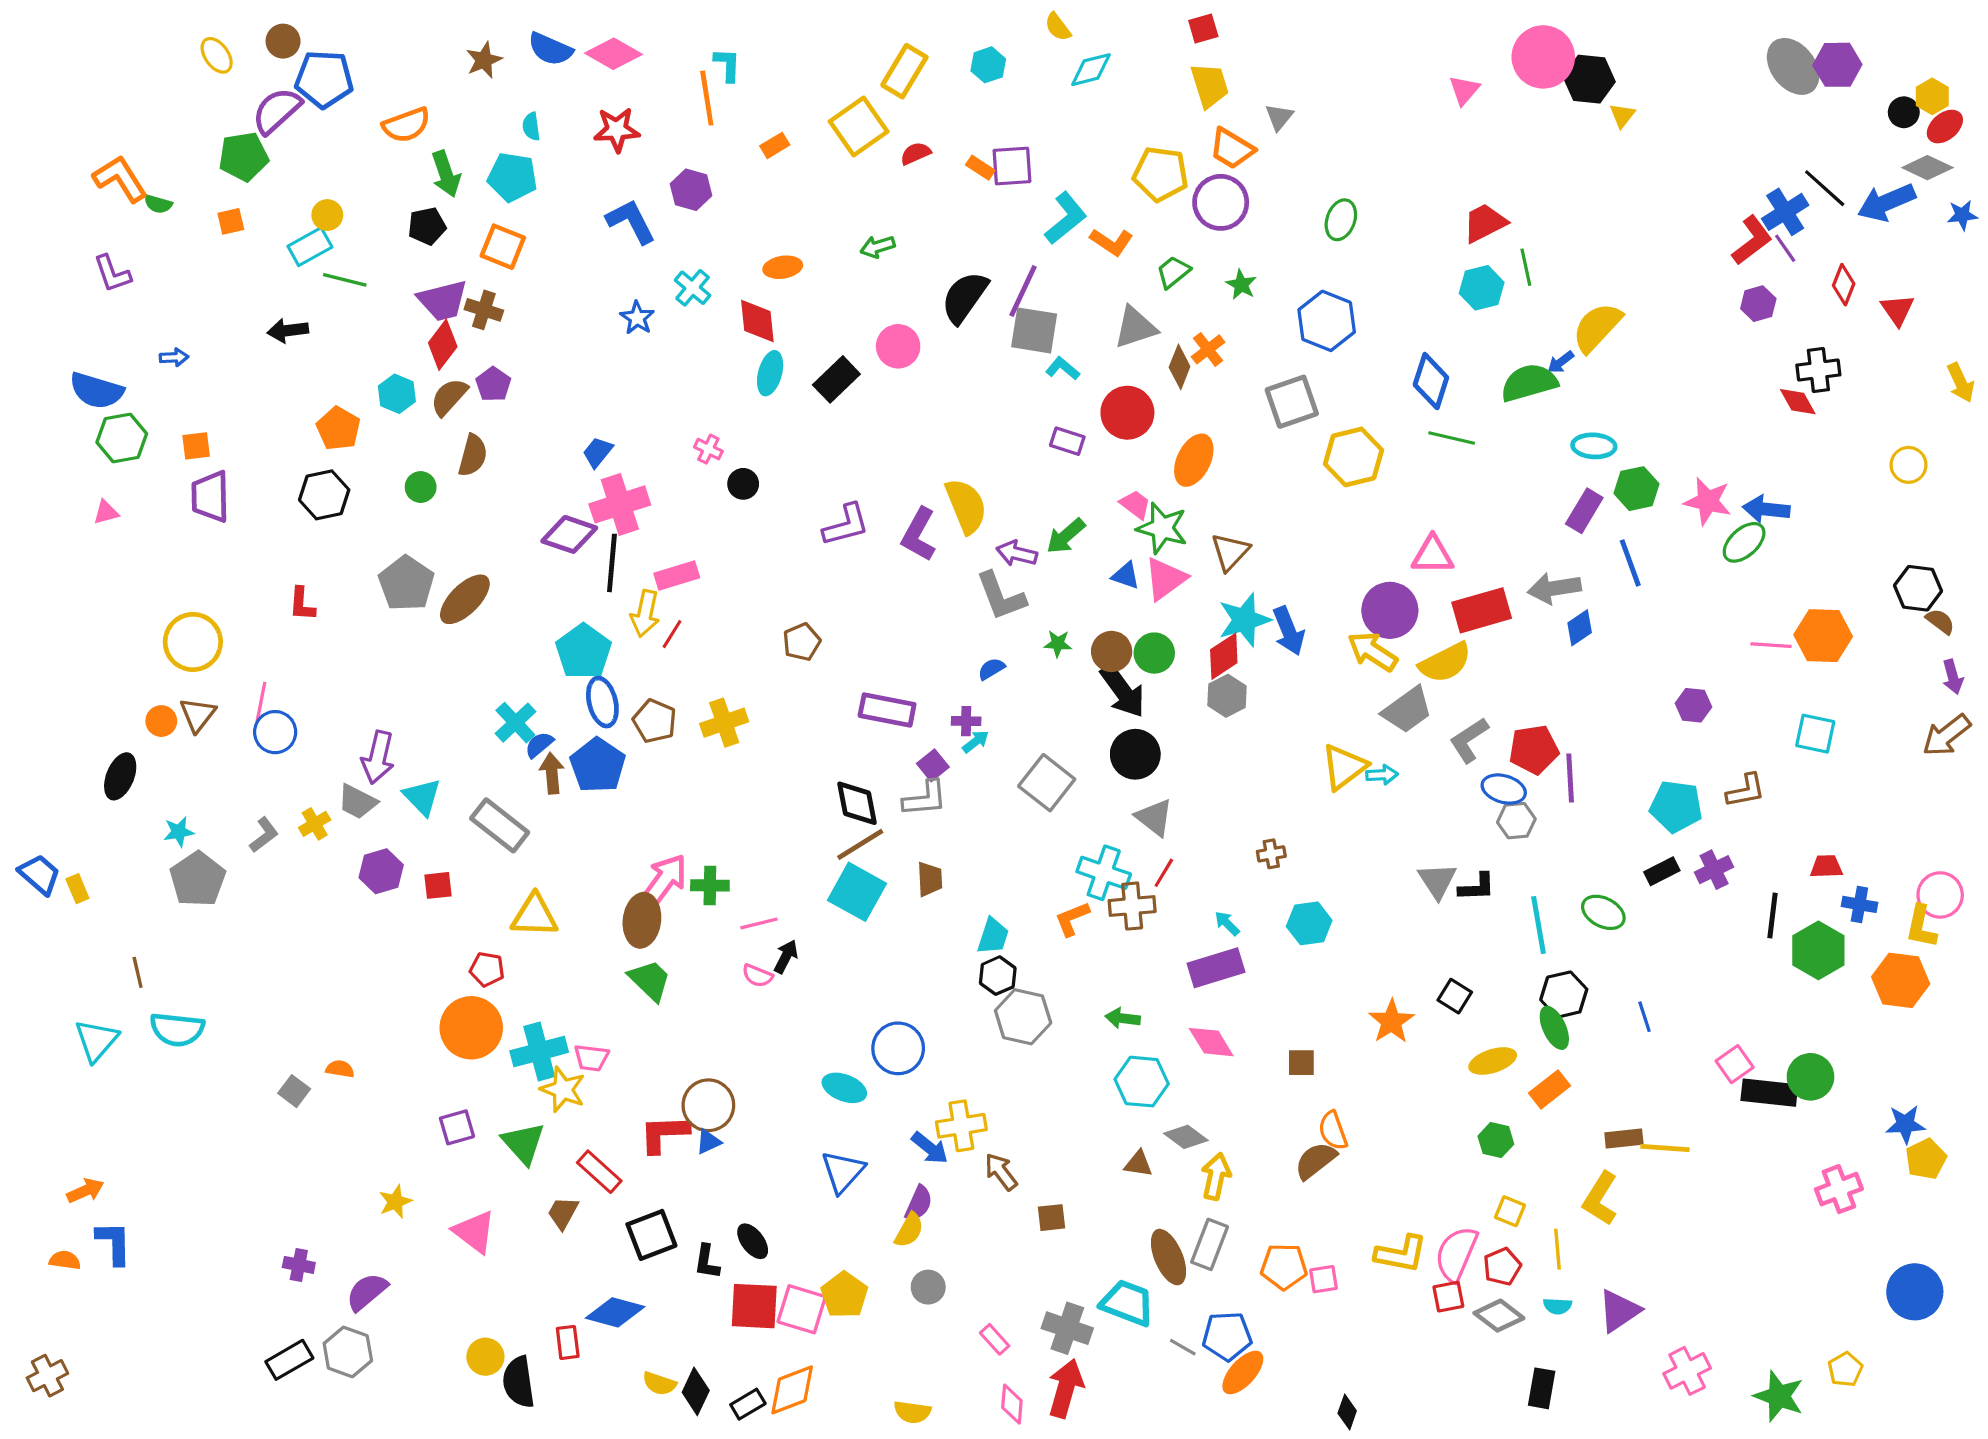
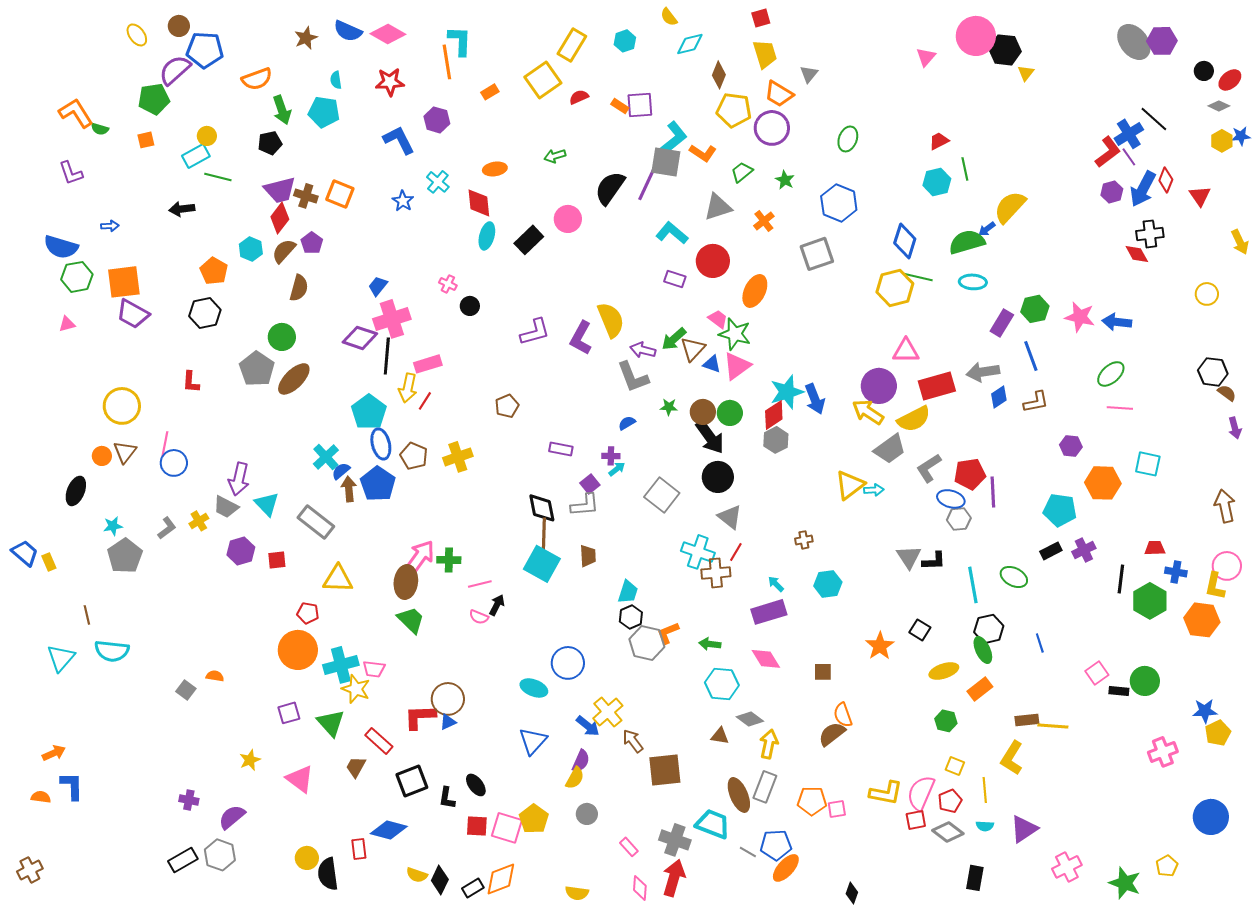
cyan L-shape: (727, 65) -> (460, 41), size x1.4
yellow hexagon: (1932, 96) -> (1222, 141), moved
gray diamond: (1927, 168) -> (1219, 106), size x0.7
blue arrow: (1886, 202) -> (1143, 189), moved, turned -39
red trapezoid: (1485, 223) -> (939, 141), size x0.7
orange square: (503, 247) -> (340, 194), moved
gray square: (1034, 330) -> (666, 162), moved
brown diamond: (1180, 367) -> (719, 75), moved
cyan L-shape: (1063, 368) -> (672, 233), size x1.5
orange square: (196, 446) -> (124, 282), size x1.8
cyan ellipse: (1594, 446) -> (973, 282), moved
yellow hexagon: (1354, 457) -> (895, 288), moved
green circle: (421, 487) -> (282, 337), moved, size x1.4
purple trapezoid: (210, 497) -> (133, 314), turned -60
green ellipse: (1744, 542) -> (1111, 374), moved
brown triangle: (1230, 552) -> (693, 349), moved
orange hexagon: (1823, 636) -> (1103, 483), moved
purple rectangle: (887, 710) -> (561, 449), size x0.7
brown arrow: (1946, 735) -> (1225, 506), moved, turned 116
brown L-shape: (1746, 791) -> (1036, 402), moved
brown line: (860, 844) -> (544, 534), turned -56
orange L-shape: (1072, 919) -> (668, 633), moved
black rectangle: (1769, 1093) -> (1119, 691), size x0.6
yellow cross: (961, 1126) -> (608, 712), turned -32
brown square: (1051, 1218) -> (665, 770), size x1.8
red square: (754, 1306) -> (477, 826), size x0.7

